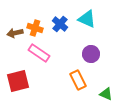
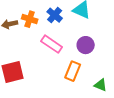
pink rectangle: (39, 53) -> (52, 44), moved
orange rectangle: (78, 80) -> (73, 71), turned 48

